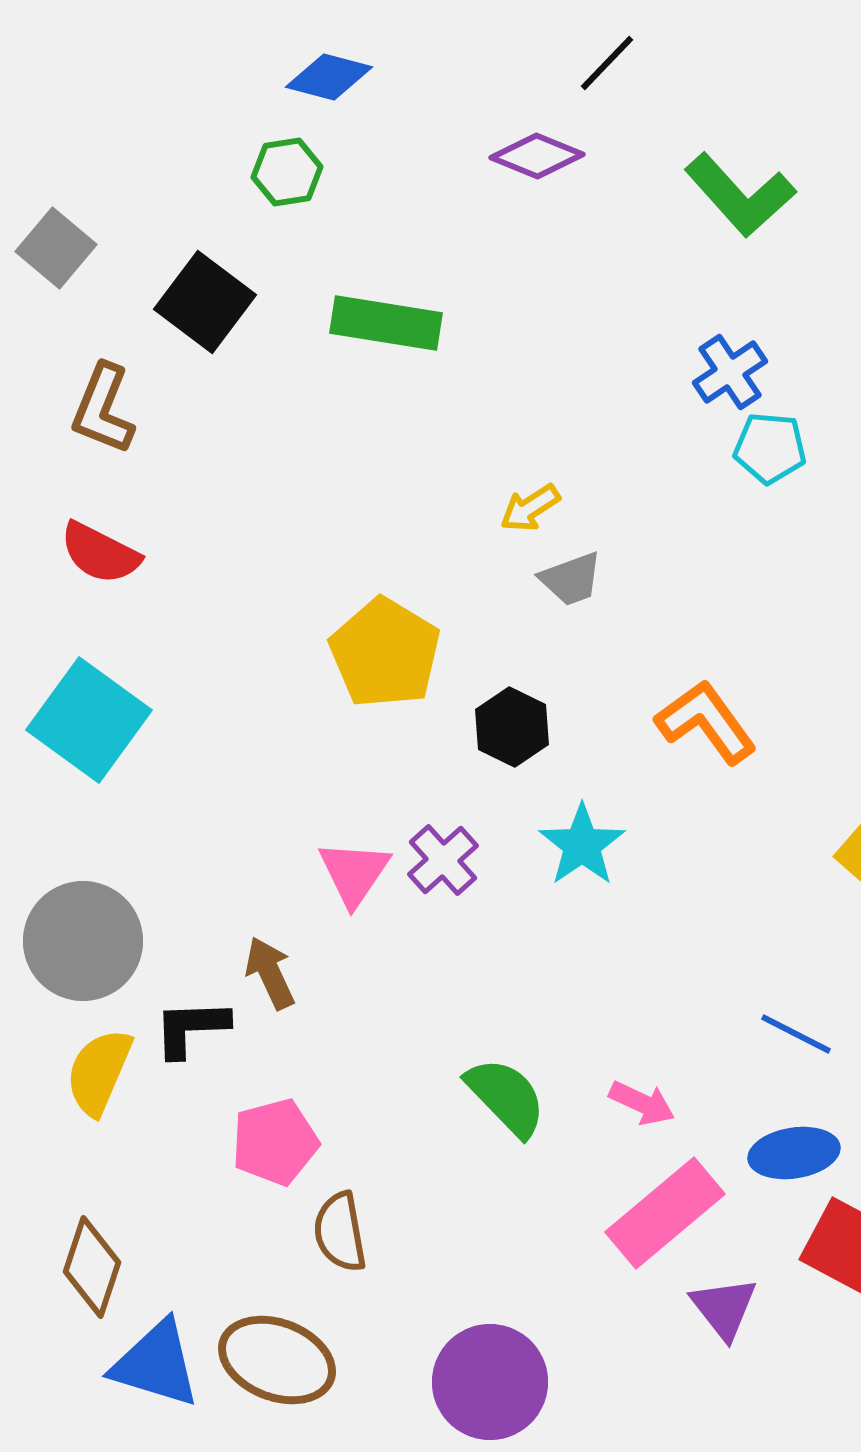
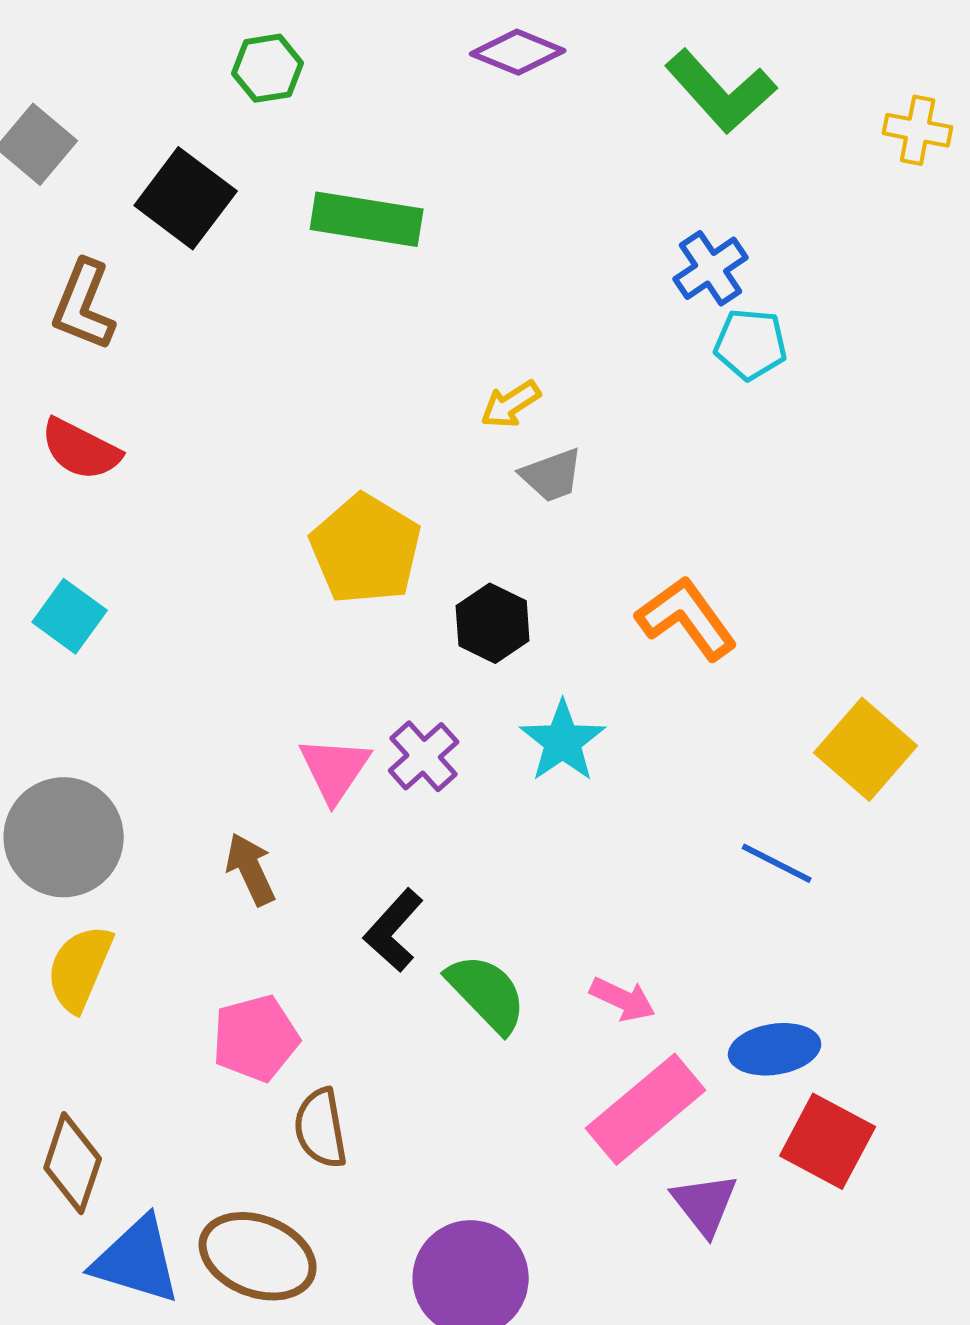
cyan square: (89, 720) -> (70, 616), size x0.6
black L-shape: (191, 1028) -> (394, 930), moved, turned -46
blue line: (796, 1034) -> (777, 863), moved

